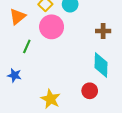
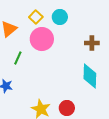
red circle: (90, 91) -> (67, 108), moved

